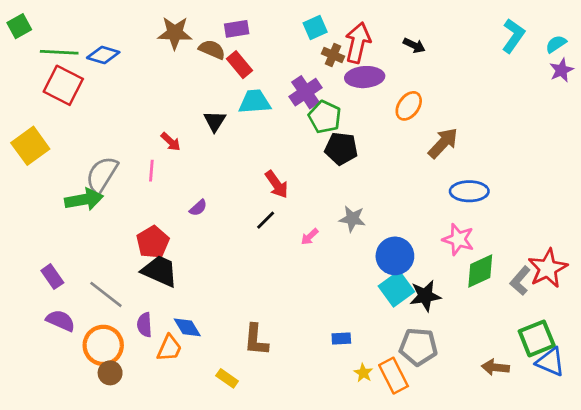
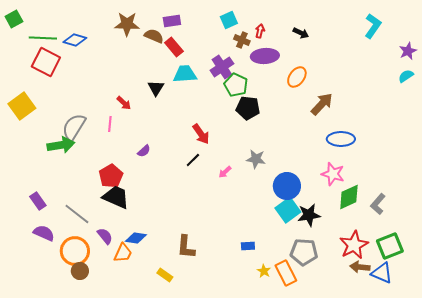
red arrow: (358, 43) -> (260, 31), size x0.5
cyan semicircle: (556, 44) -> (406, 76), moved
red star: (548, 268) -> (354, 245), moved
purple semicircle: (144, 325) -> (105, 236), turned 144
blue diamond: (187, 327) -> (136, 238), turned -50
blue triangle: (550, 362) -> (382, 273), moved

